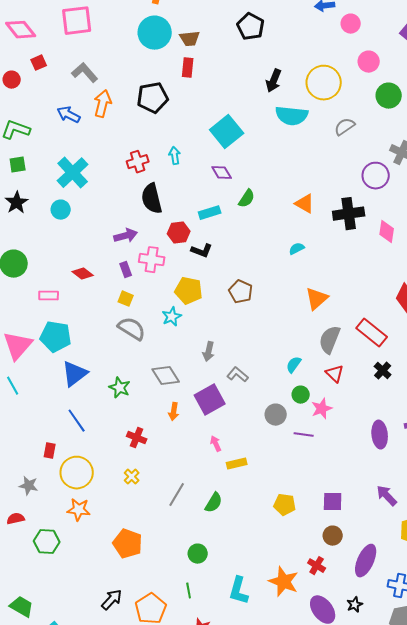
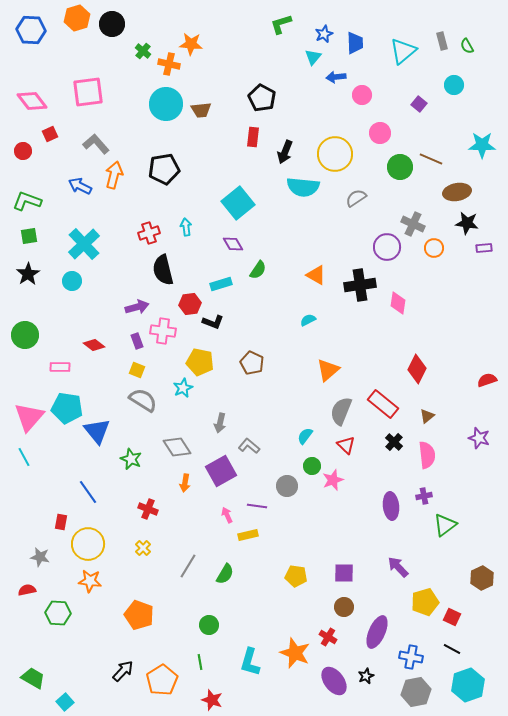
red rectangle: (188, 68) -> (253, 137), moved
blue triangle: (75, 374) -> (97, 431), moved, turned -32
purple line: (304, 435) -> (257, 506), moved

